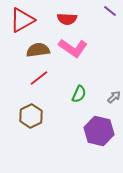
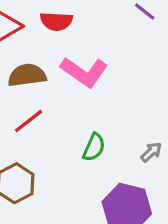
red semicircle: (67, 19) -> (56, 21), moved

